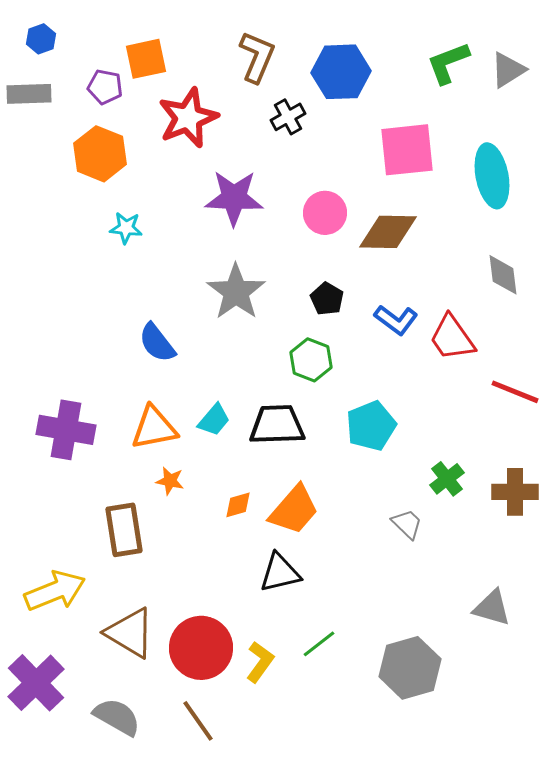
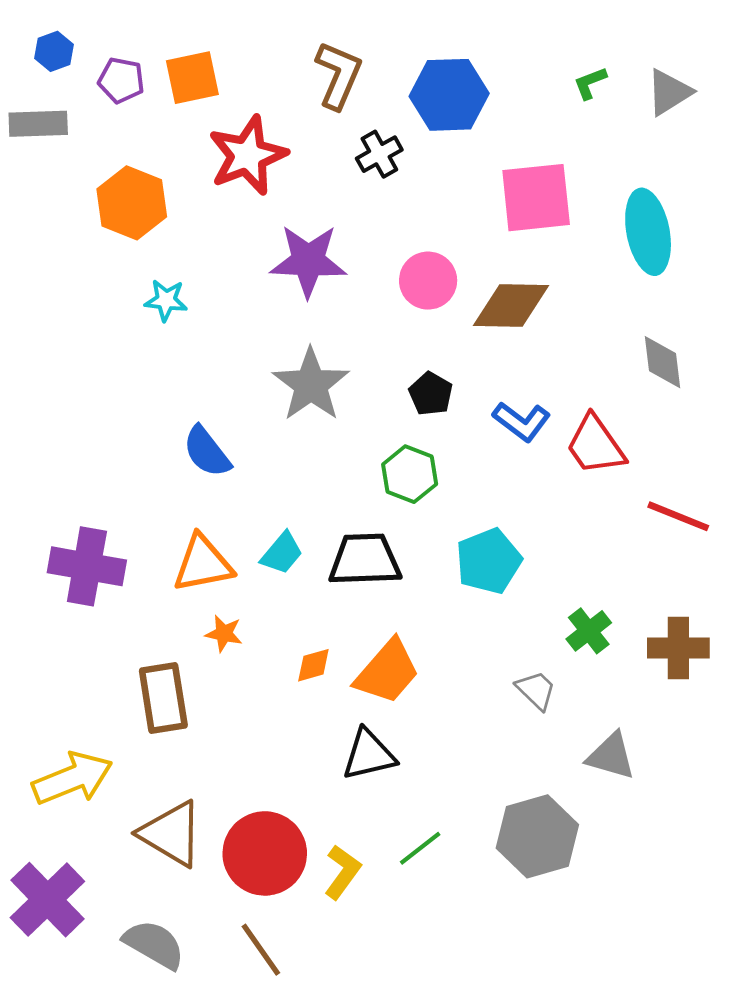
green L-shape: (448, 63) -> (590, 83), size x0.6
purple pentagon: (105, 87) -> (121, 80), moved
gray triangle: (492, 608) -> (611, 756), moved
gray hexagon: (410, 668) -> (537, 836), moved

